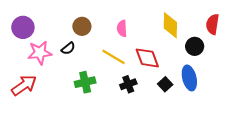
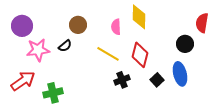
yellow diamond: (170, 25) -> (139, 17), moved
red diamond: (147, 58) -> (140, 55), turned 35
green cross: (85, 82) -> (53, 93), moved

